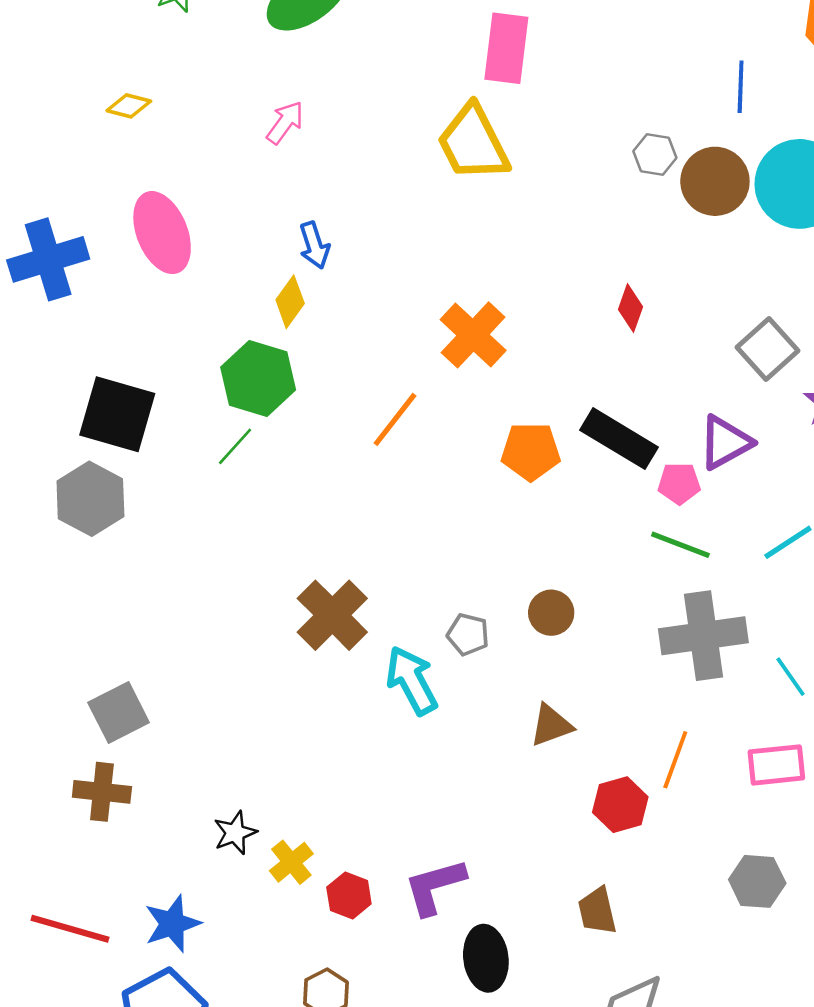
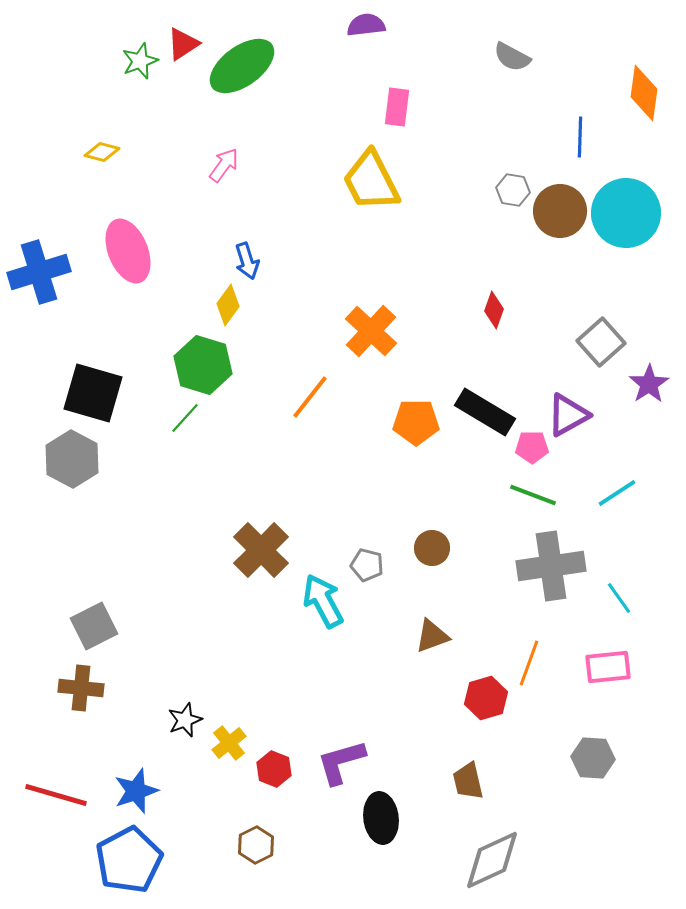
pink rectangle: (506, 48) -> (397, 107), size x0.7

